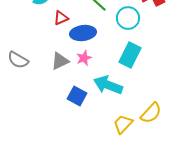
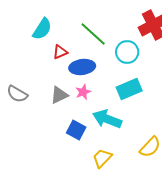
cyan rectangle: (130, 55) -> (129, 89), turned 40
yellow trapezoid: (123, 124) -> (102, 158), moved

